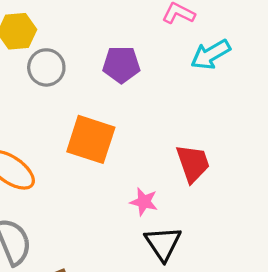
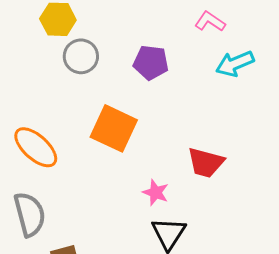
red trapezoid: (193, 163) -> (206, 163), turned 117

